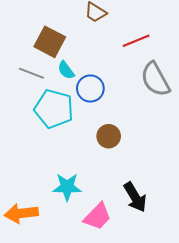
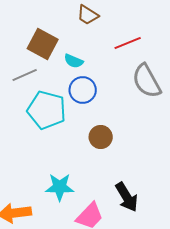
cyan semicircle: (66, 70) -> (74, 61), moved, turned -30
gray line: (31, 73) -> (25, 75), turned -45

